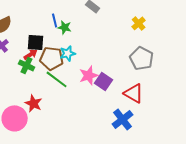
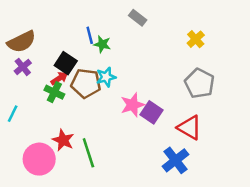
black square: (36, 42) -> (66, 63), turned 30
green line: (57, 79) -> (88, 153), moved, turned 35

